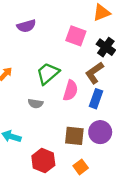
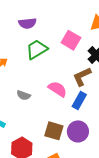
green trapezoid: (48, 73) -> (37, 49), moved
pink semicircle: (71, 90) -> (57, 89), turned -84

